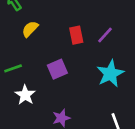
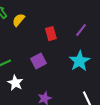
yellow semicircle: (30, 29) -> (18, 20), moved
purple line: (105, 35) -> (81, 30), moved

